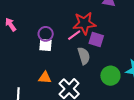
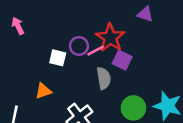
red star: (84, 23) -> (110, 38), turned 30
purple circle: (46, 34) -> (79, 46), moved
orange triangle: (45, 78) -> (43, 91), moved, turned -32

